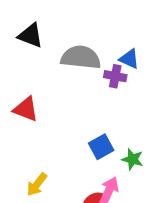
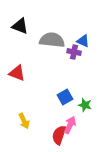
yellow arrow: (37, 184) -> (24, 121), turned -63

